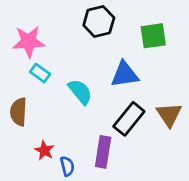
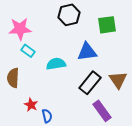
cyan semicircle: (80, 92) -> (56, 64), turned -60
purple rectangle: (103, 152) -> (102, 111), moved, turned -45

